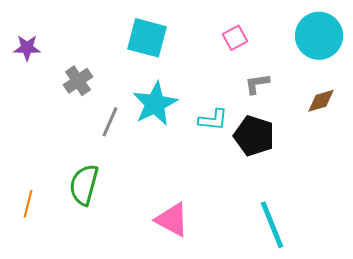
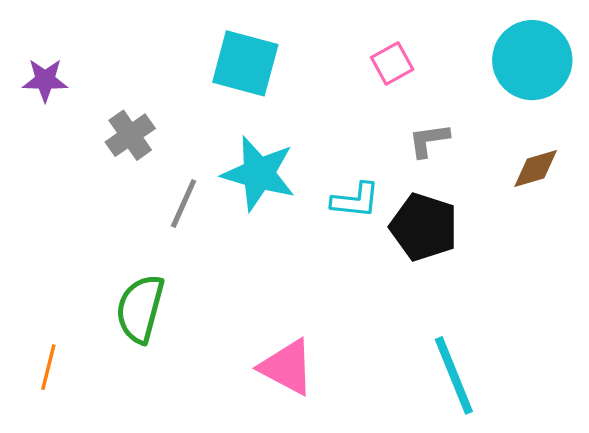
cyan star: (155, 104) -> (259, 174), turned -30
orange line: (28, 204) -> (48, 367), moved

